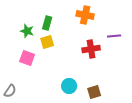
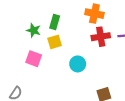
red cross: (91, 49) -> (101, 37), moved
cyan circle: (69, 86) -> (78, 64), moved

